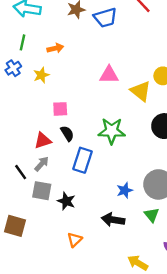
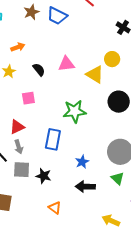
blue trapezoid: (105, 18) -> (57, 16), turned 50
black semicircle: (67, 133) -> (39, 70), moved
gray arrow: (42, 164) -> (19, 147), turned 128
blue star: (125, 190) -> (82, 162), moved
orange triangle: (75, 240) -> (55, 208), turned -32

